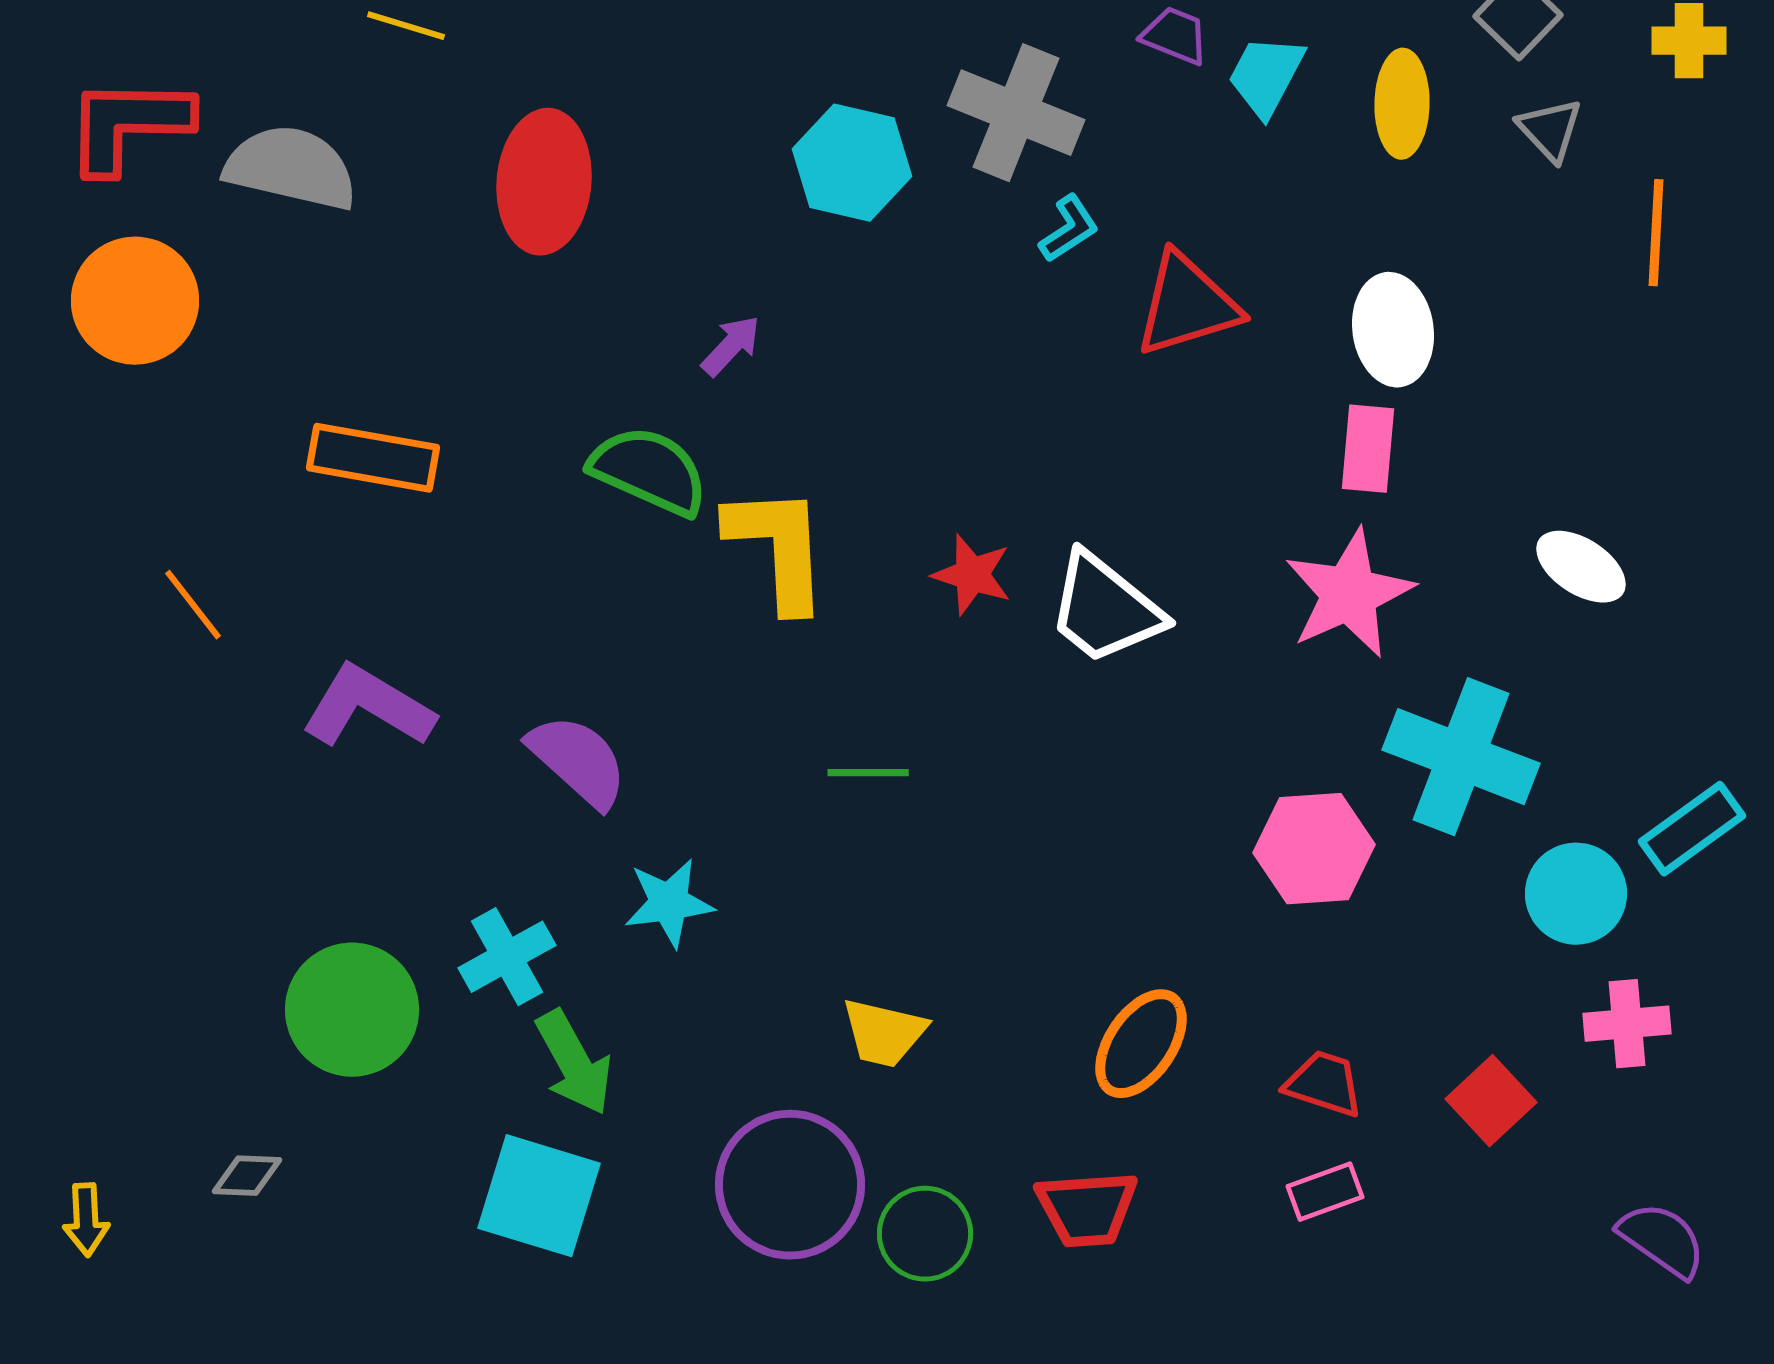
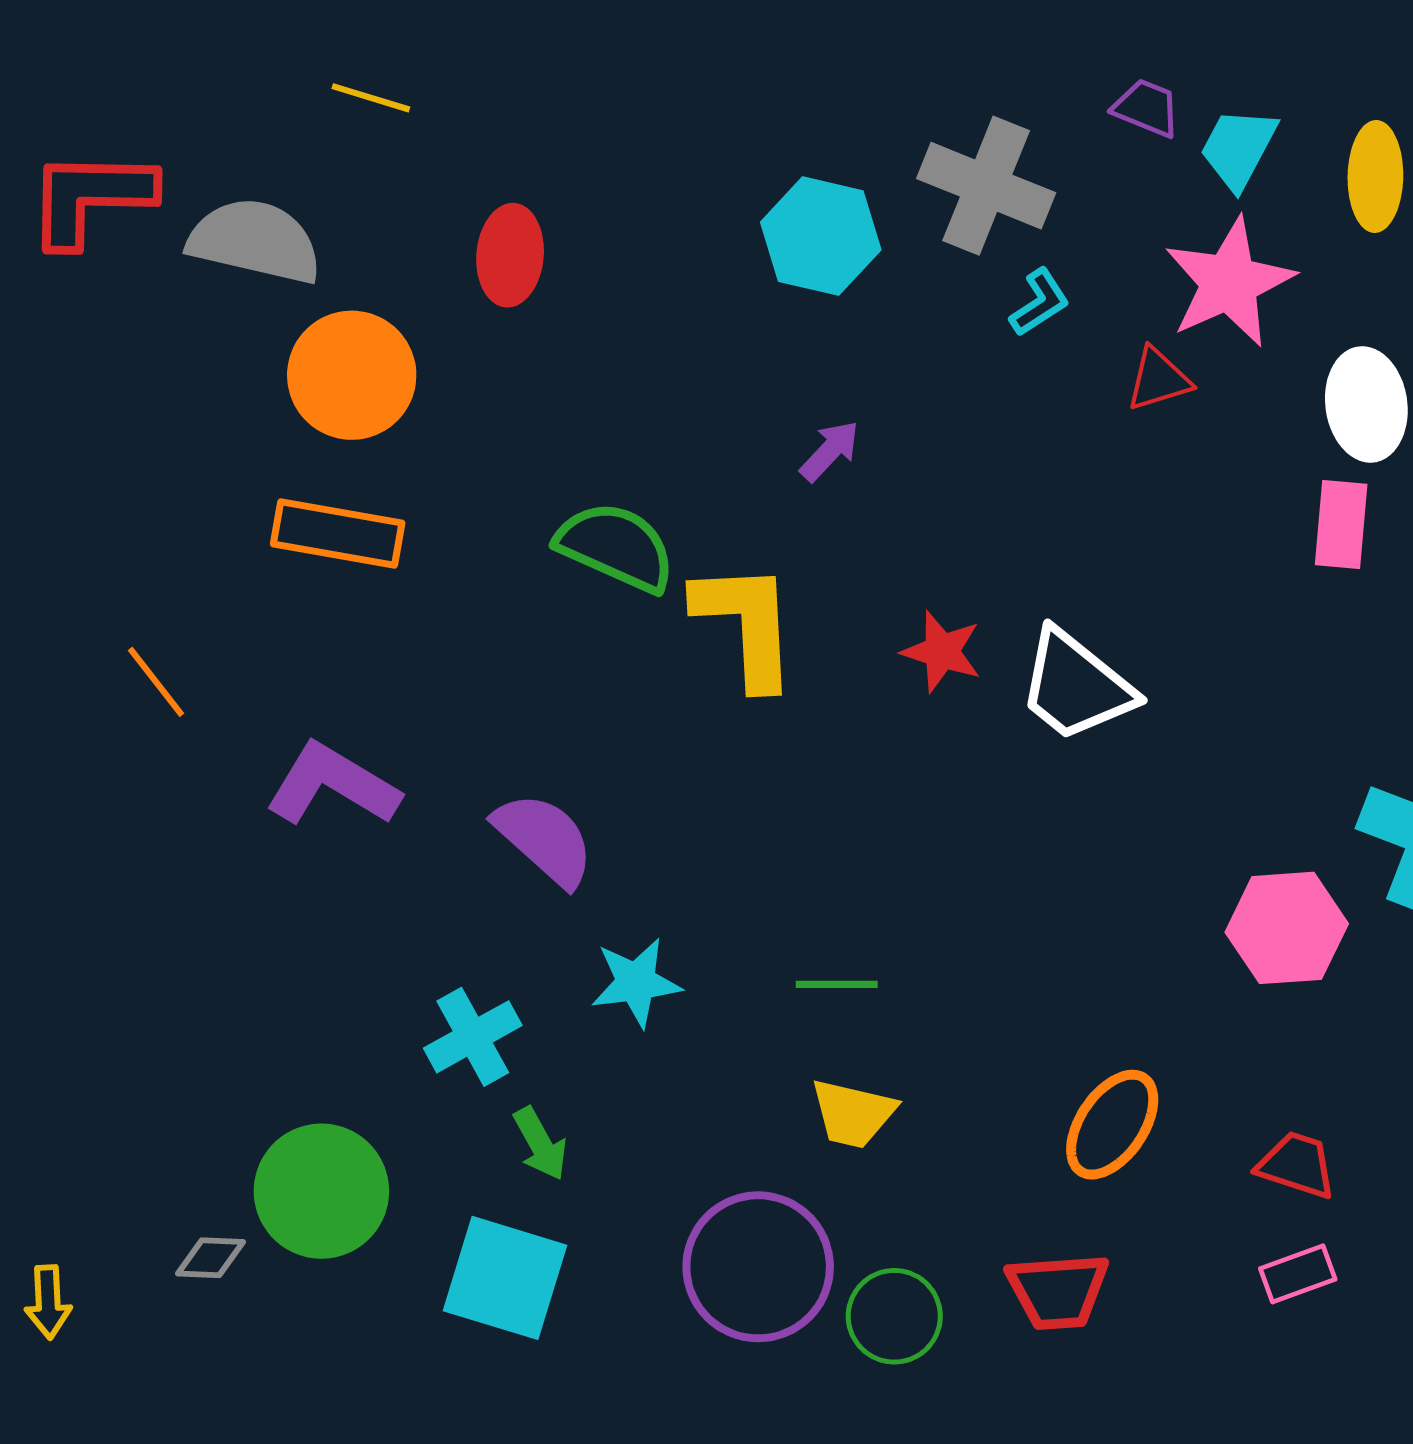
red ellipse: (544, 182) -> (510, 255), size x0.7
orange circle: (135, 301) -> (352, 375), moved
red triangle: (1187, 305) -> (1159, 379), size x0.6
purple arrow: (731, 346) -> (830, 451), moved
pink star: (1349, 594) -> (1229, 282), moved
green line: (868, 773) -> (837, 984), moved
green circle: (352, 1010) -> (321, 1191), moved
green arrow: (574, 1063) -> (540, 1144), size x0.7

